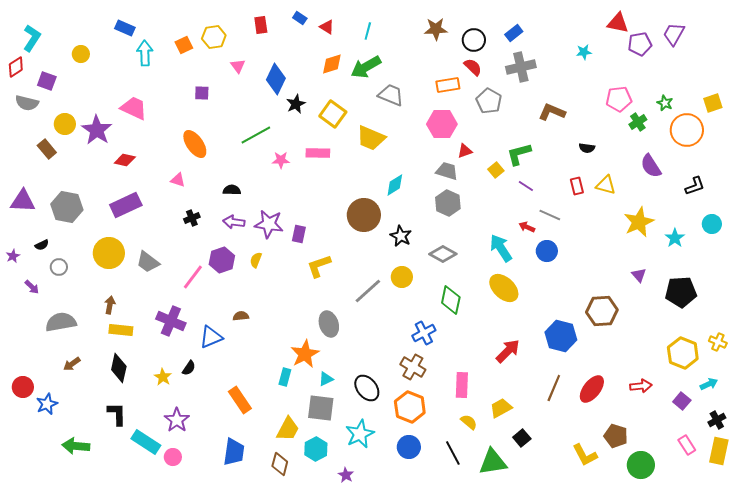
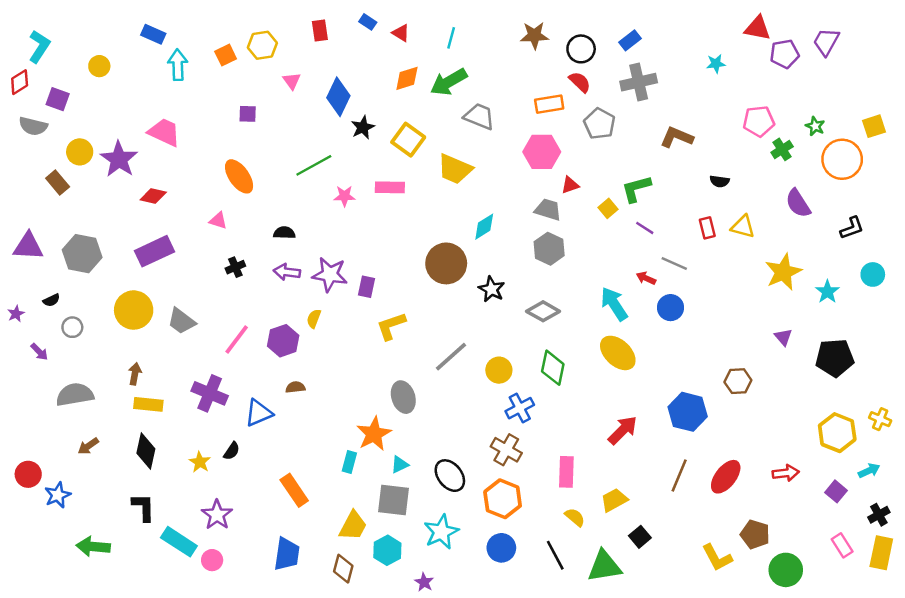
purple hexagon: (222, 260) -> (283, 341), moved
yellow circle: (402, 277) -> (499, 370), moved
brown hexagon: (602, 311) -> (738, 381), size x0.7

